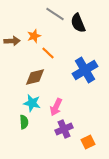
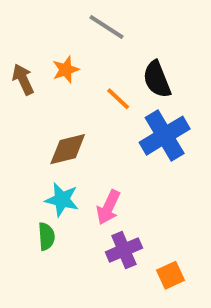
black semicircle: (78, 23) -> (157, 79), moved
brown arrow: (12, 41) -> (23, 79), turned -112
orange line: (48, 53) -> (118, 99), moved

